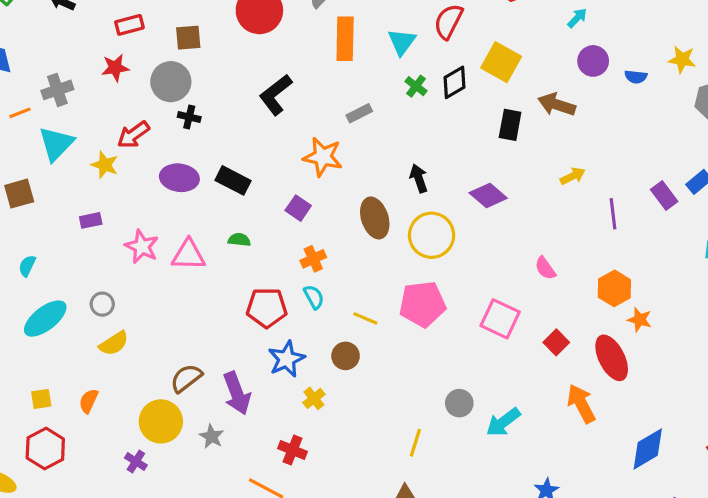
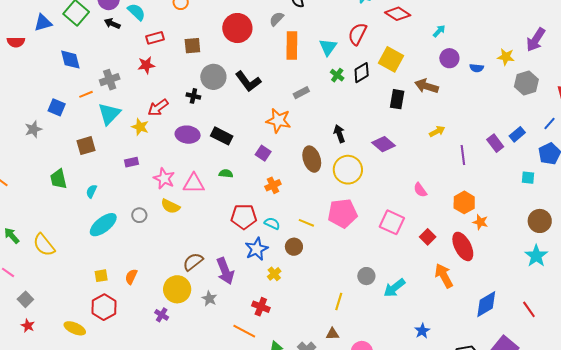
gray circle: (171, 82) -> (213, 77), moved
black L-shape: (276, 95) -> (248, 81), turned -88
cyan semicircle: (314, 297) -> (272, 223), moved, turned -35
yellow semicircle: (114, 343) -> (170, 206), moved, turned 60

